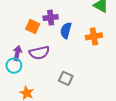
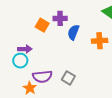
purple arrow: (17, 53) -> (25, 49), turned 72
purple semicircle: (39, 53) -> (42, 77), moved

